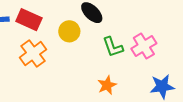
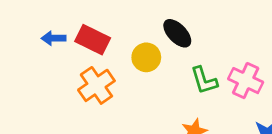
pink cross: (144, 46) -> (246, 81), turned -35

